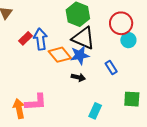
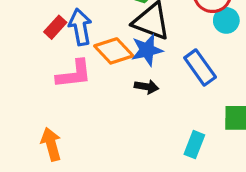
blue rectangle: (111, 67) -> (200, 67), size x1.5
pink L-shape: (36, 102) -> (74, 74), moved
cyan rectangle: (95, 111) -> (194, 145), moved

